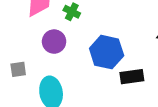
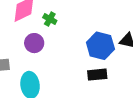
blue hexagon: (107, 52) -> (100, 46), moved

